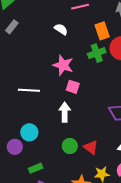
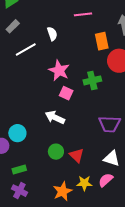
white semicircle: (61, 29) -> (52, 34), moved, turned 32
green cross: (97, 53) -> (92, 80), moved
white line: (29, 90) -> (26, 50), moved, turned -40
white arrow: (65, 112) -> (55, 117), turned -72

